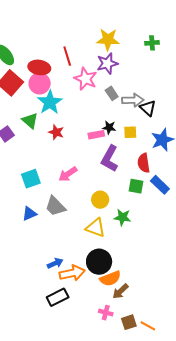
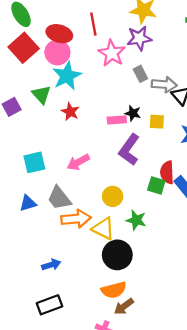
red semicircle: (144, 163) -> (167, 172), moved
black circle: (99, 262) -> (117, 255), moved
orange arrow: (72, 273) -> (76, 219), moved

